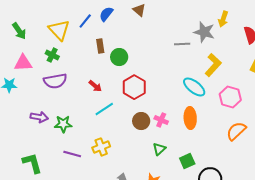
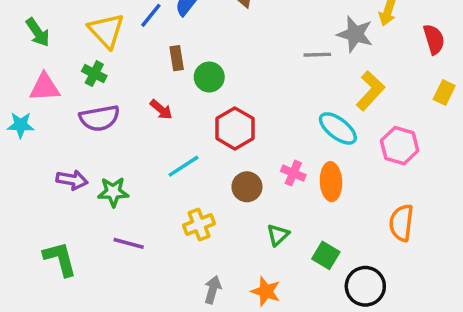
red arrow: (95, 86) -> (161, 110), moved
pink cross: (161, 120) -> (293, 173), moved
orange semicircle: (236, 131) -> (401, 223), moved, turned -40
yellow cross: (101, 147) -> (199, 225), moved
green square: (187, 161) -> (326, 255), turned -35

